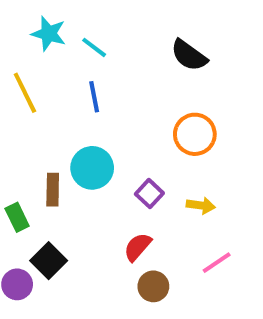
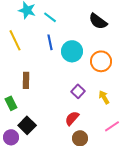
cyan circle: (92, 168) -> (72, 51), moved
brown rectangle: (53, 190) -> (26, 80), moved
yellow arrow: (201, 205) -> (104, 97), turned -128

